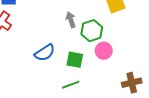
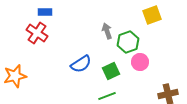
green square: (75, 60) -> (111, 71), turned -36

